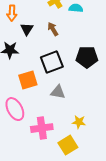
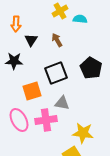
black pentagon: (87, 57) -> (91, 68), turned 30
yellow star: (79, 122) -> (83, 133), size x1.5
pink cross: (42, 128) -> (46, 120), moved

